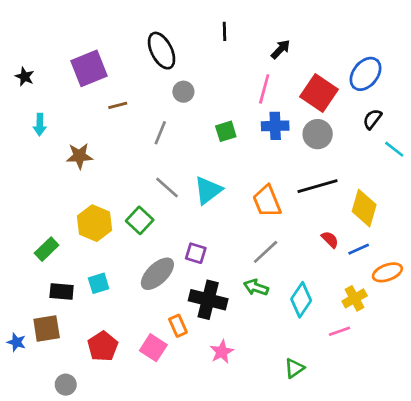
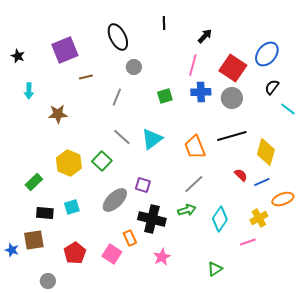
green arrow: (256, 287) -> (187, 210), turned 144

